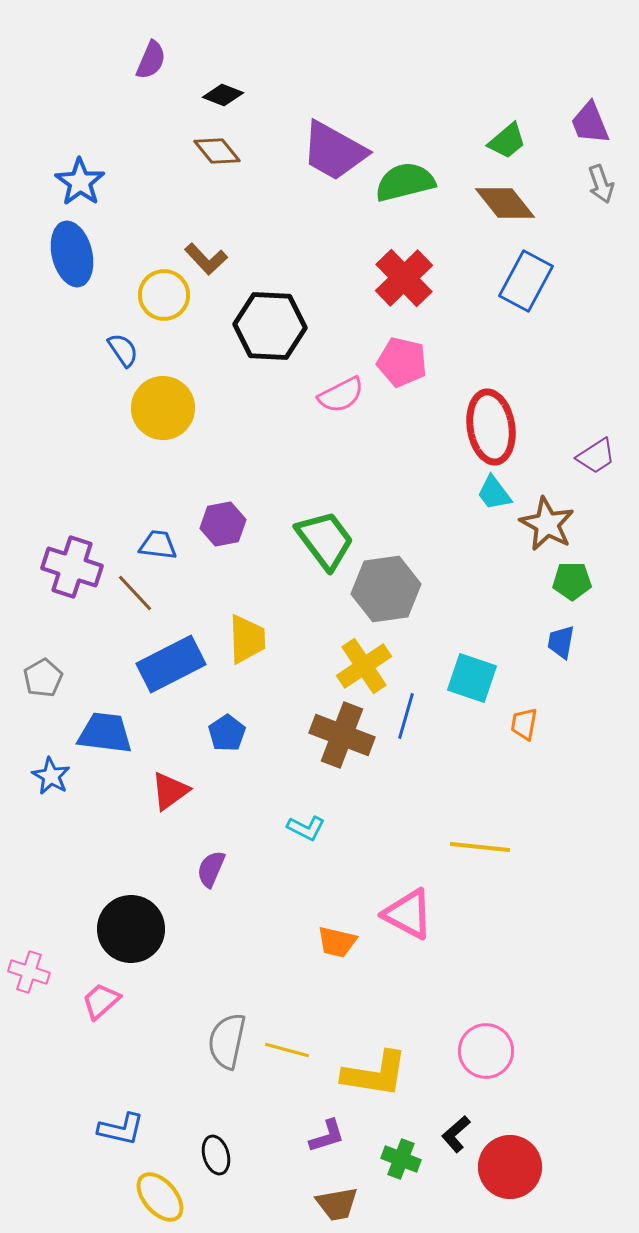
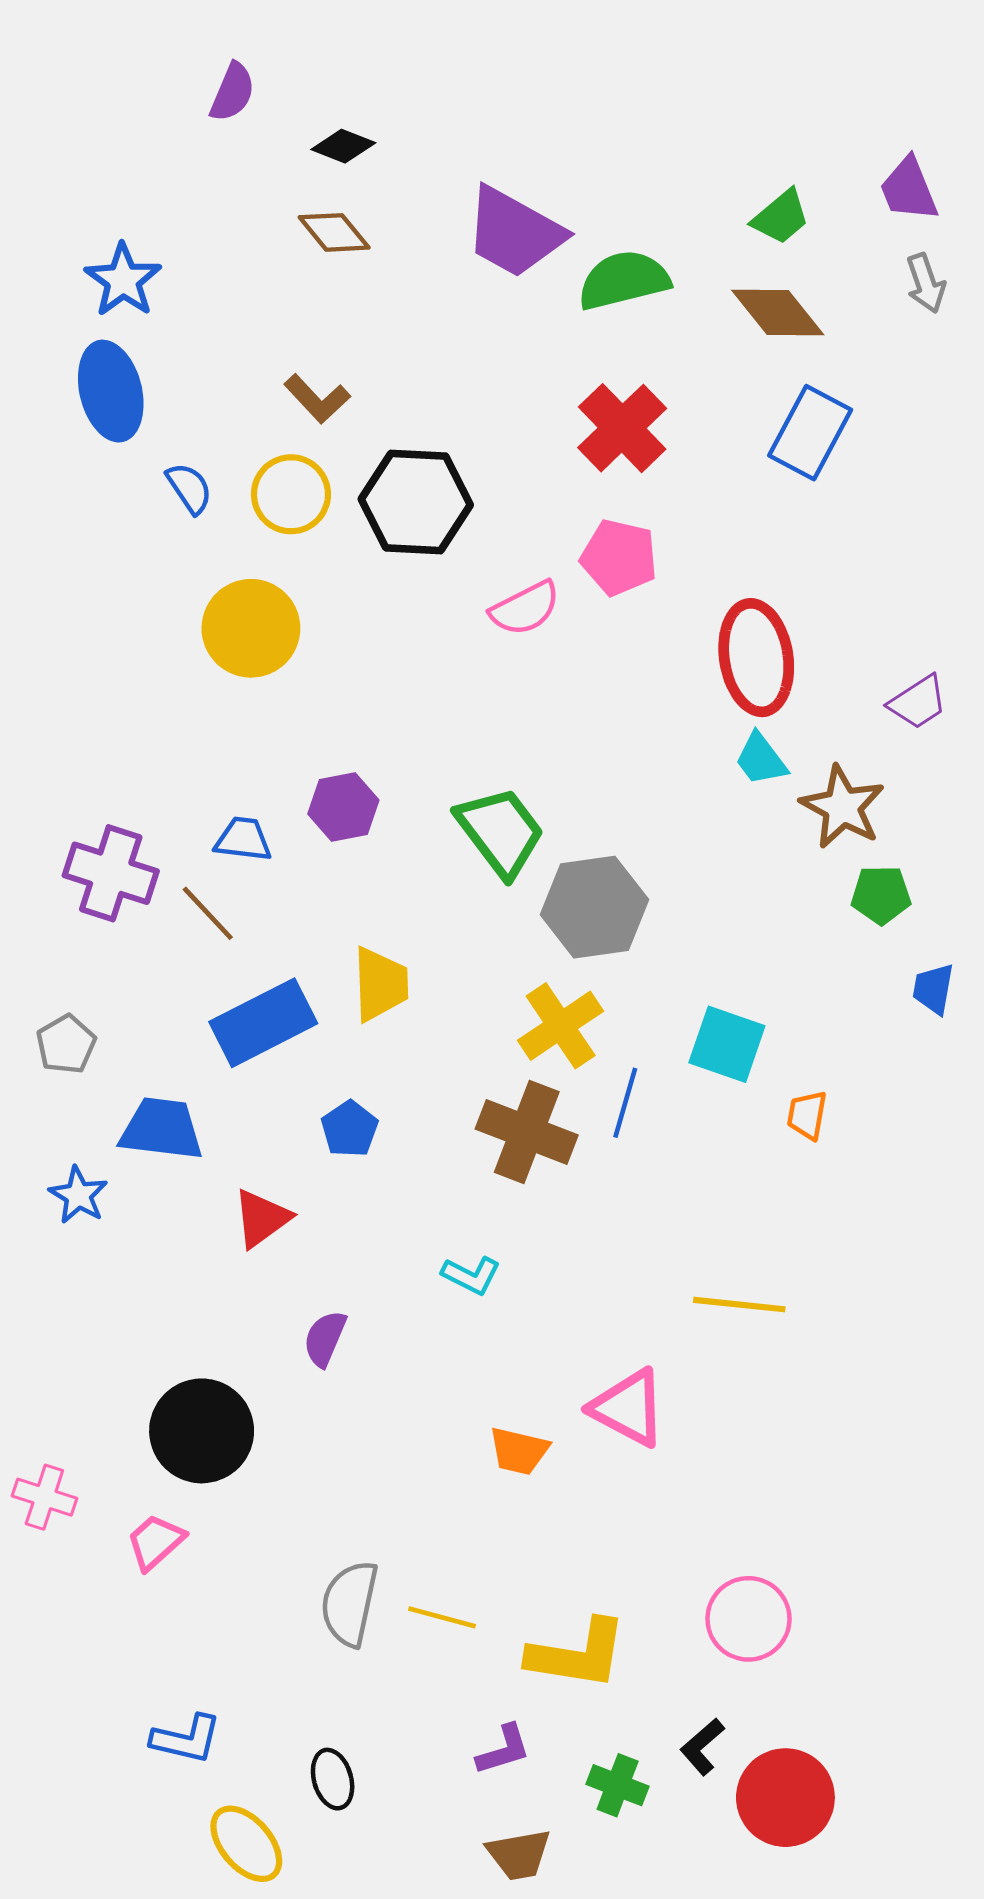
yellow circle: (164, 295) -> (291, 494), moved
blue semicircle: (123, 350) -> (189, 488), moved
blue trapezoid: (561, 642) -> (933, 989), moved

